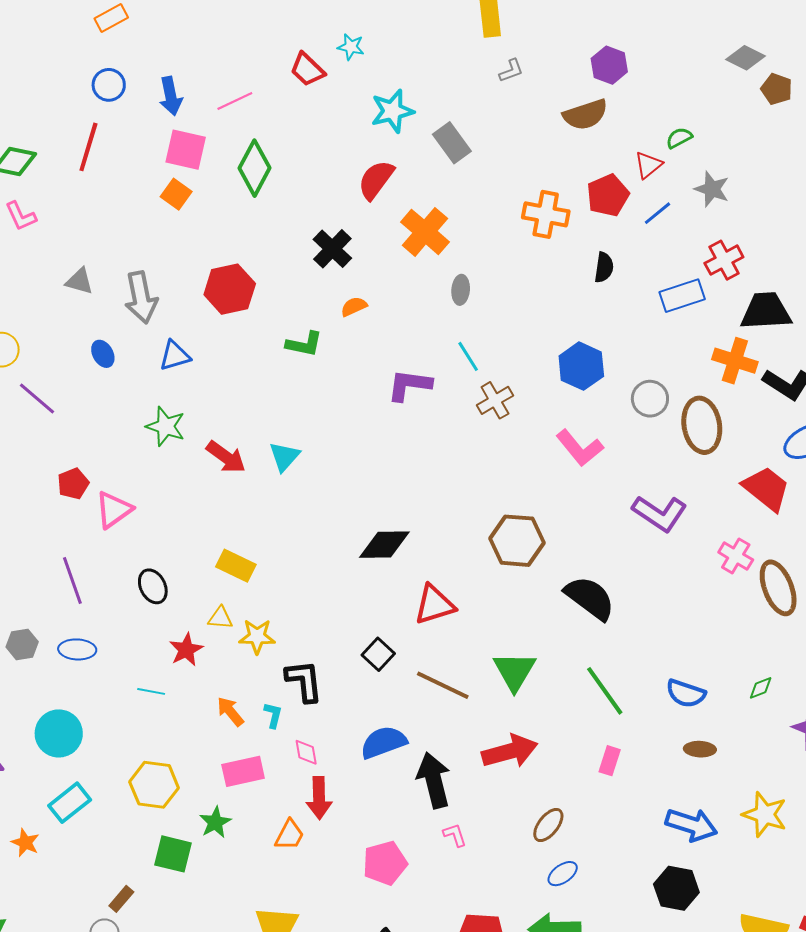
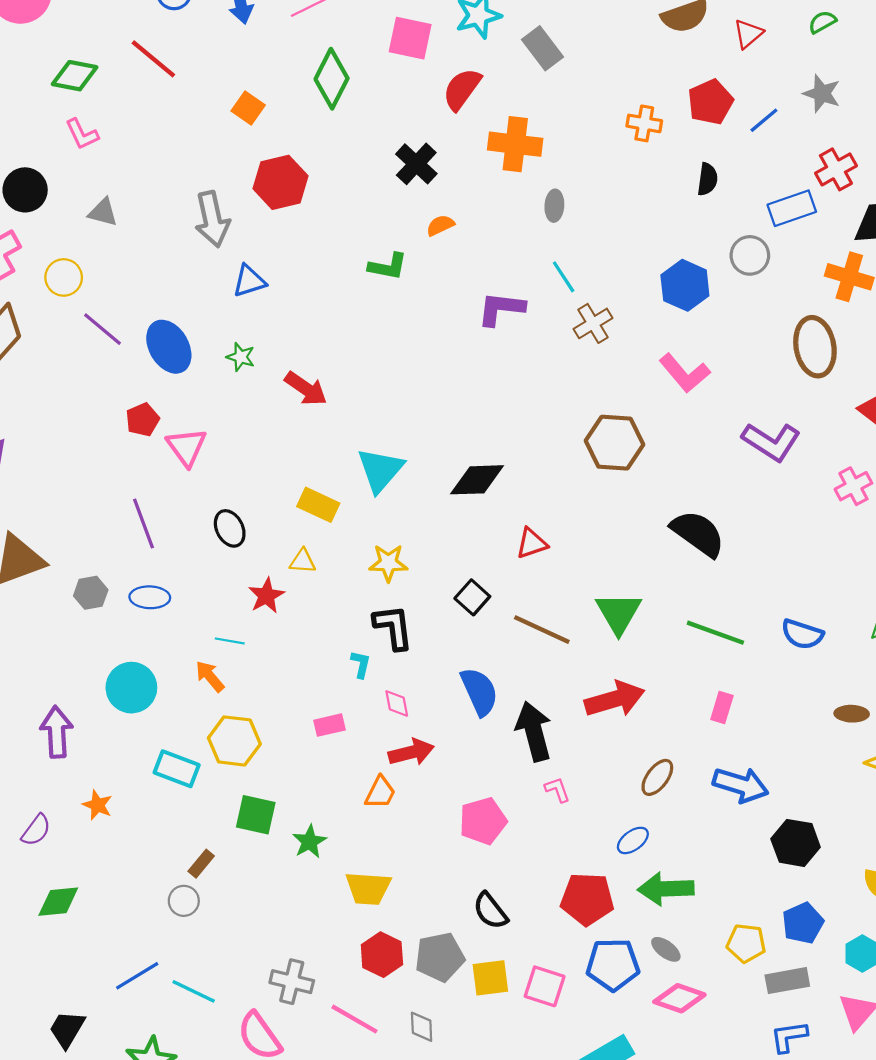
green semicircle: (679, 138) -> (822, 22), moved
red line: (88, 147) -> (153, 59), turned -66
pink square: (186, 150) -> (410, 38), moved
red triangle: (648, 165) -> (748, 34), moved
orange cross: (546, 214) -> (644, 123), size x0.7
orange cross: (425, 232) -> (515, 144), turned -33
gray triangle: (79, 281) -> (103, 212), moved
red hexagon: (230, 289) -> (280, 182), moved
blue ellipse: (103, 354) -> (169, 347), moved, size x1.8
gray circle: (650, 399) -> (750, 255), moved
green star: (166, 426) -> (241, 357), size x0.7
cyan triangle: (284, 457) -> (380, 470), moved, size x1.4
pink triangle: (114, 510) -> (187, 447), turned -30
brown hexagon: (517, 541) -> (615, 443), moved
pink cross: (736, 556) -> (853, 486), turned 32
red triangle: (434, 605) -> (532, 543), size x0.7
yellow star: (257, 637) -> (388, 563), moved
green line: (605, 691) -> (715, 633), turned -34
orange arrow: (230, 711) -> (210, 676), moved
blue semicircle: (383, 742) -> (479, 692), turned 87
brown ellipse: (700, 749) -> (852, 714), moved
pink rectangle: (243, 771) -> (329, 725), size x0.7
red arrow: (319, 798) -> (411, 752), turned -102
cyan rectangle: (70, 803) -> (177, 769), moved, turned 60
green star: (215, 822) -> (309, 842), moved
blue arrow: (691, 825) -> (741, 785), moved
blue ellipse: (563, 874) -> (633, 840), moved

